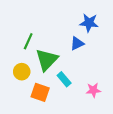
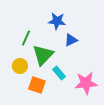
blue star: (89, 23) -> (57, 21), moved
pink star: (93, 90) -> (86, 83), size x1.6

